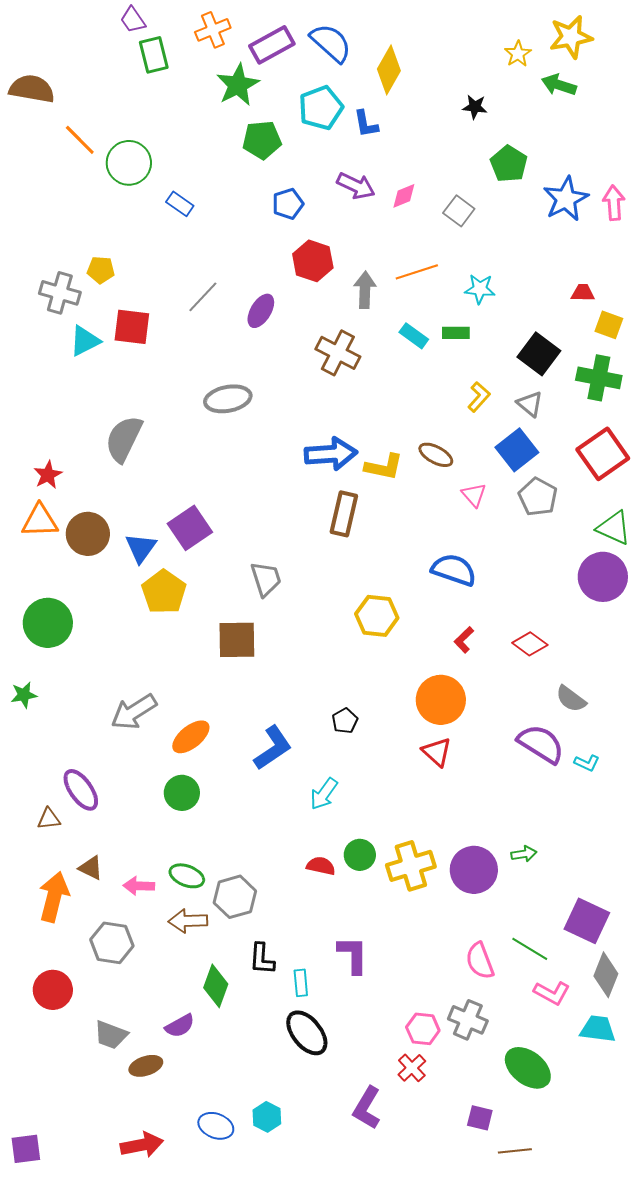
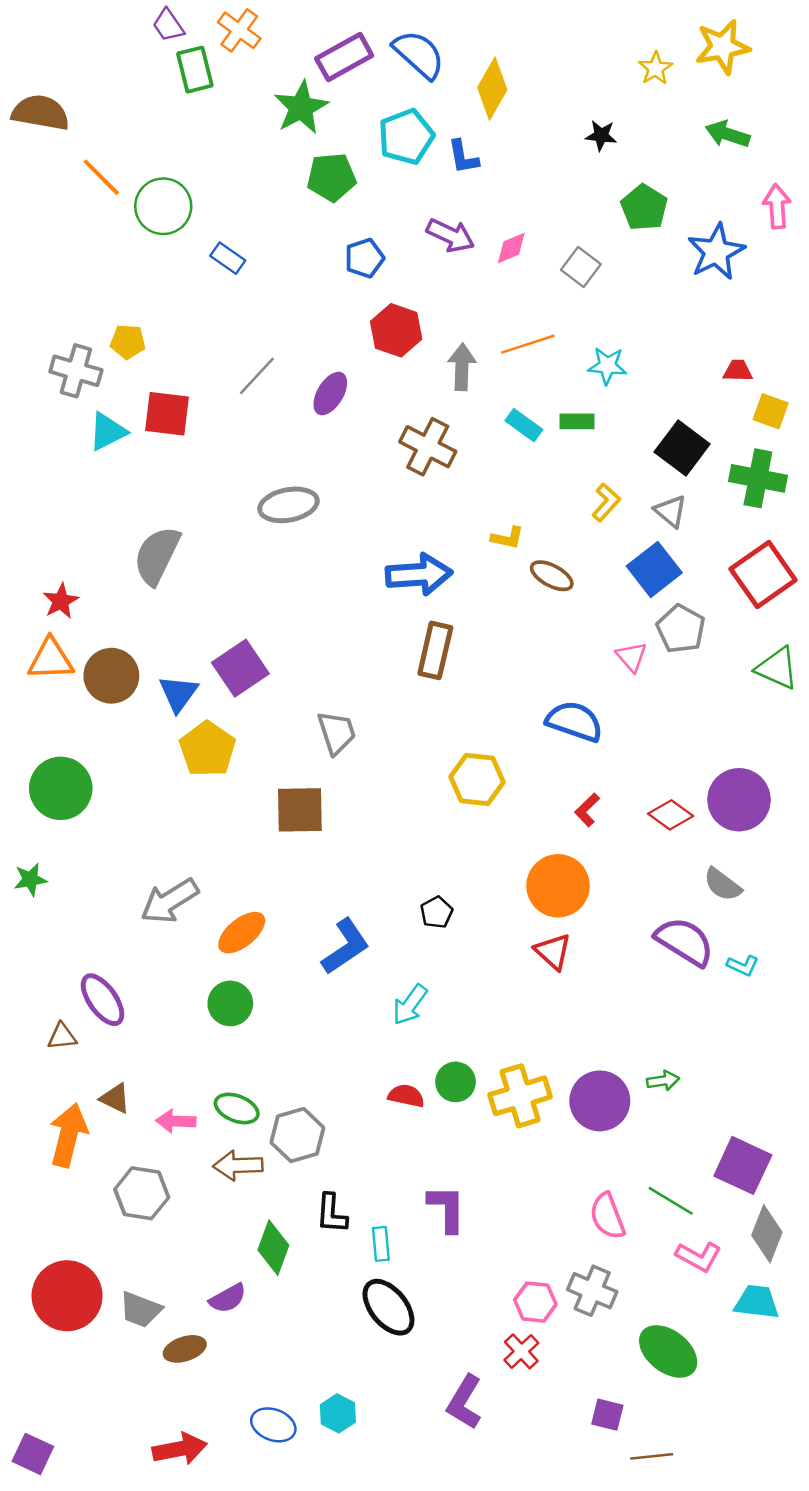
orange cross: (213, 30) -> (239, 30), moved, turned -32
green arrow: (559, 85) -> (728, 134), moved
pink arrow: (614, 203) -> (777, 206), moved
yellow L-shape: (384, 467) -> (507, 538), moved, size x0.7
pink triangle: (474, 495) -> (631, 657), moved
purple circle: (603, 577) -> (739, 800), moved
red circle: (53, 990) -> (67, 1296), moved, size x1.4
purple square: (26, 1149) -> (33, 1454), turned 32

